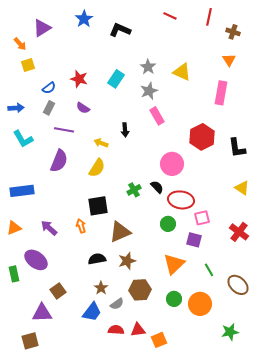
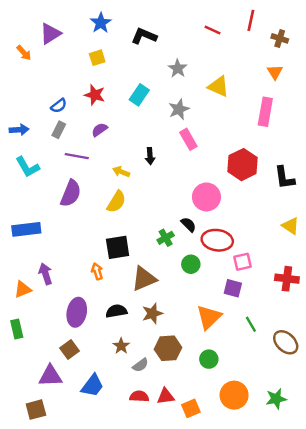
red line: (170, 16) -> (212, 30), moved
yellow square: (28, 65) -> (97, 58), moved
gray star: (148, 67) -> (178, 68), moved
purple semicircle: (83, 108) -> (100, 130), turned 112
green cross: (134, 190) -> (166, 238), moved
green circle: (168, 224) -> (191, 264), moved
orange triangle: (14, 228) -> (23, 289), moved
purple arrow: (49, 228) -> (46, 274), moved, turned 30
red cross: (239, 232) -> (287, 279), turned -30
purple ellipse: (36, 260) -> (77, 312), moved, turned 65
orange circle: (200, 304) -> (234, 395), moved
blue trapezoid: (92, 312) -> (92, 386), moved

